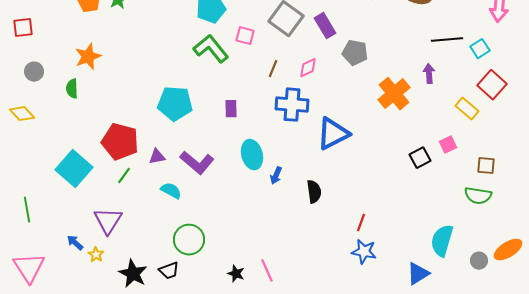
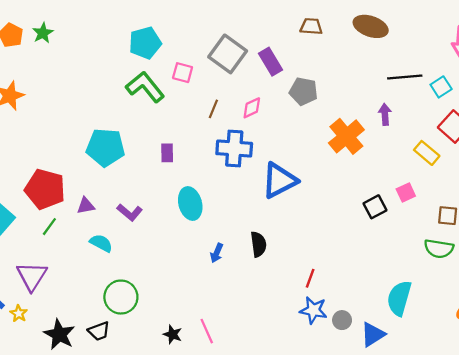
purple L-shape: (197, 163) -> (130, 212), size x0.7
blue arrow: (276, 176) -> (217, 253), moved
gray circle: (479, 261) -> (342, 320), moved

